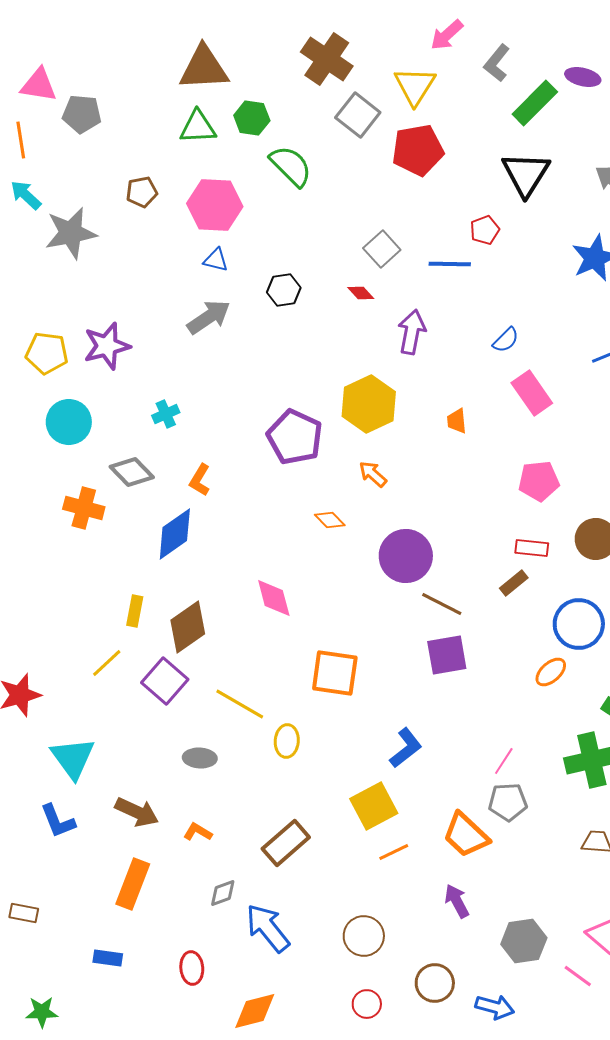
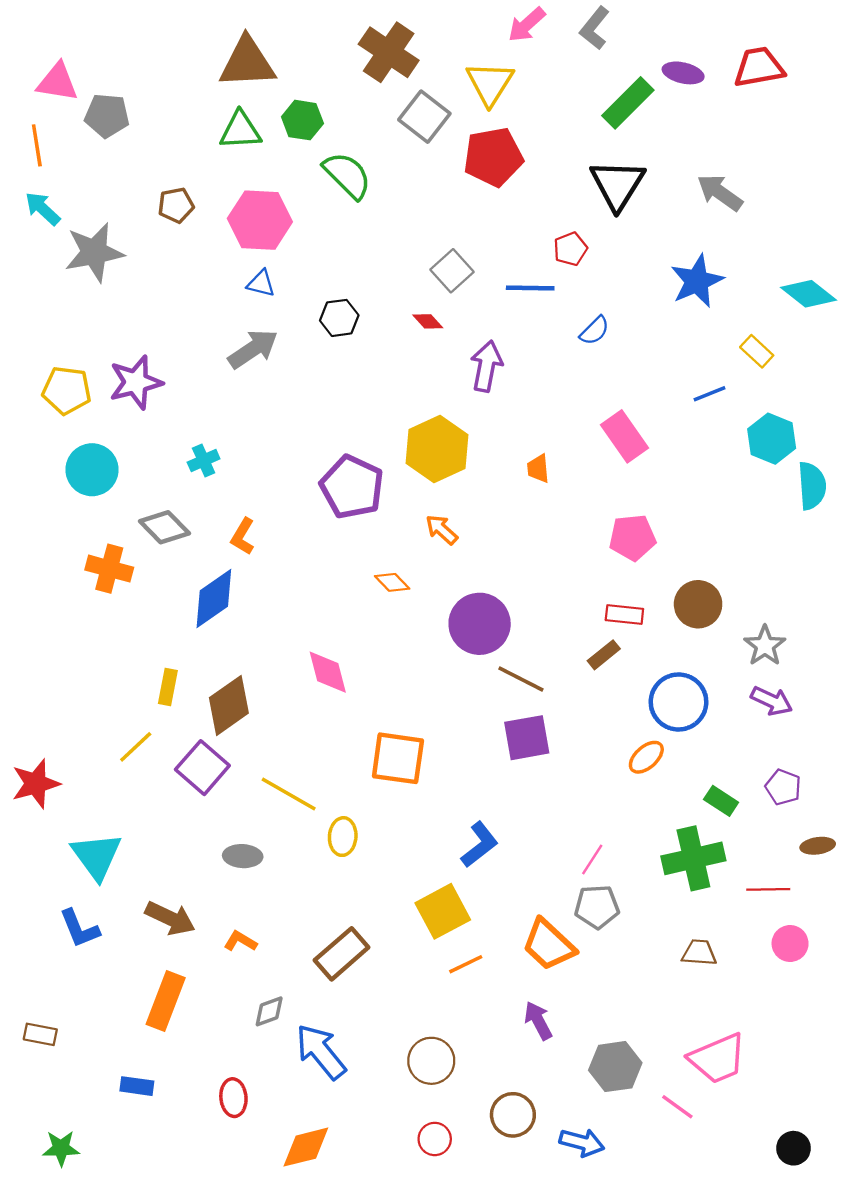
gray L-shape: (497, 63) -> (595, 28), moved
blue semicircle: (506, 340) -> (595, 331), moved

